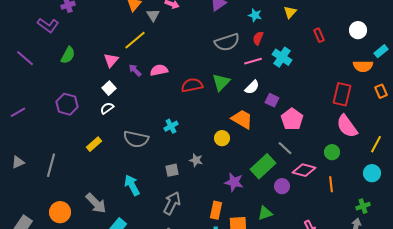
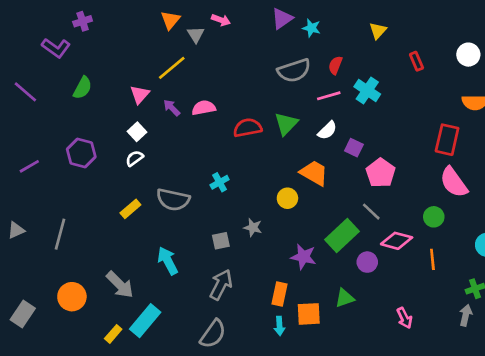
cyan star: (255, 15) -> (311, 28), moved
purple line: (18, 112) -> (29, 166), moved
yellow rectangle: (94, 144) -> (130, 209), moved

